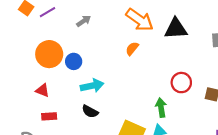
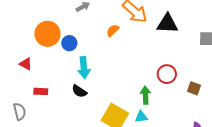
orange semicircle: (132, 49) -> (113, 30), moved
cyan arrow: (92, 86) -> (84, 68), turned 90
red triangle: (42, 90) -> (26, 64), moved

